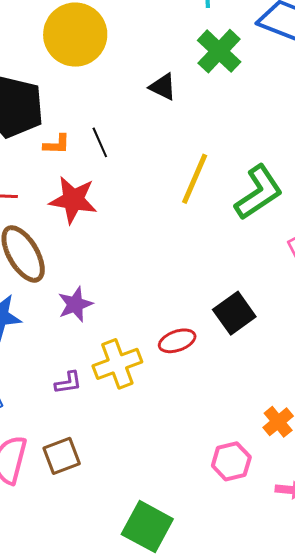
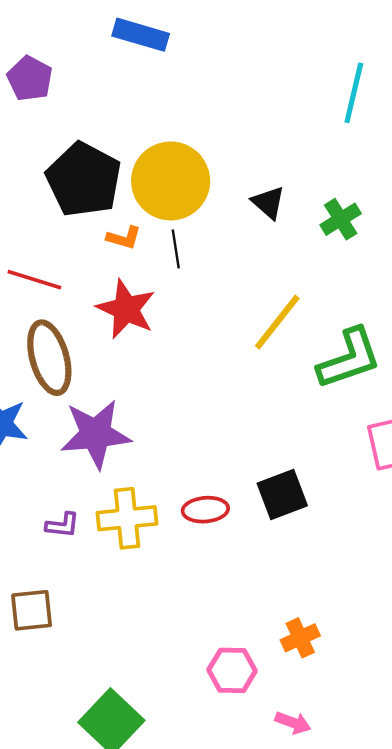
yellow circle: (75, 35) -> (171, 181), moved
green cross: (219, 51) -> (341, 219), moved, size x0.7
purple star: (75, 304) -> (96, 434), size x1.6

